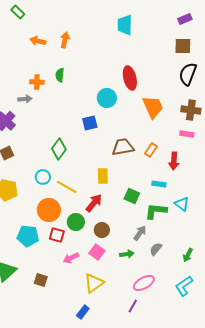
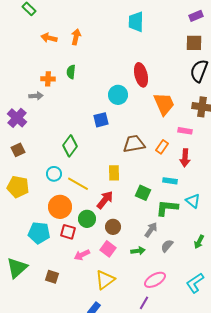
pink rectangle: (187, 134) -> (185, 131), moved
green arrow: (188, 255) -> (199, 242), moved

